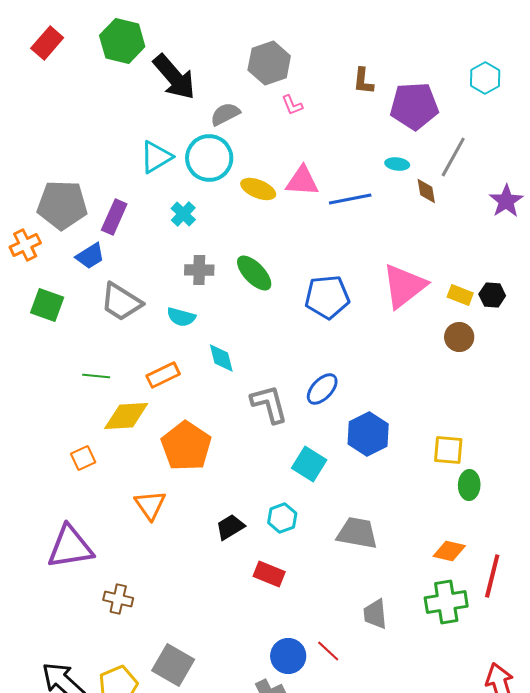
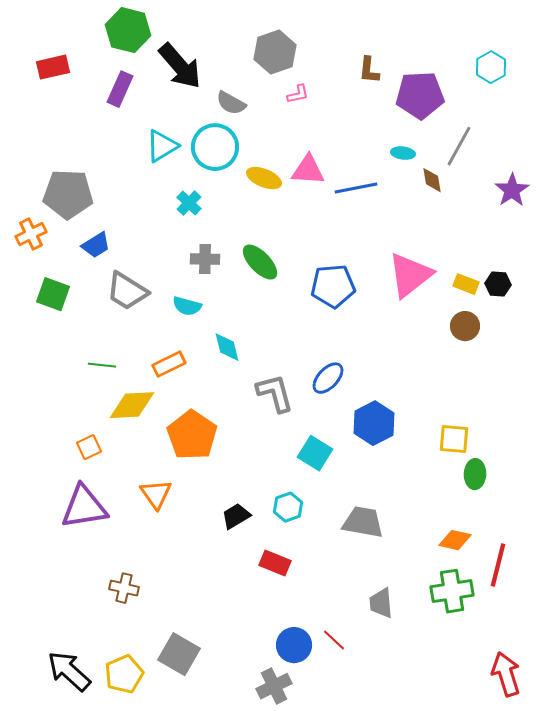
red rectangle: (47, 43) -> (53, 67), moved, turned 36
pink L-shape: (292, 105) -> (298, 94), turned -80
gray semicircle: (225, 114) -> (231, 103), turned -124
purple rectangle: (114, 217) -> (120, 89), moved
purple triangle: (70, 547) -> (84, 507), moved

